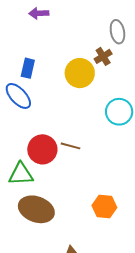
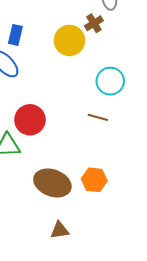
brown line: (70, 146) -> (98, 117), moved
brown ellipse: (36, 209) -> (52, 183), moved

